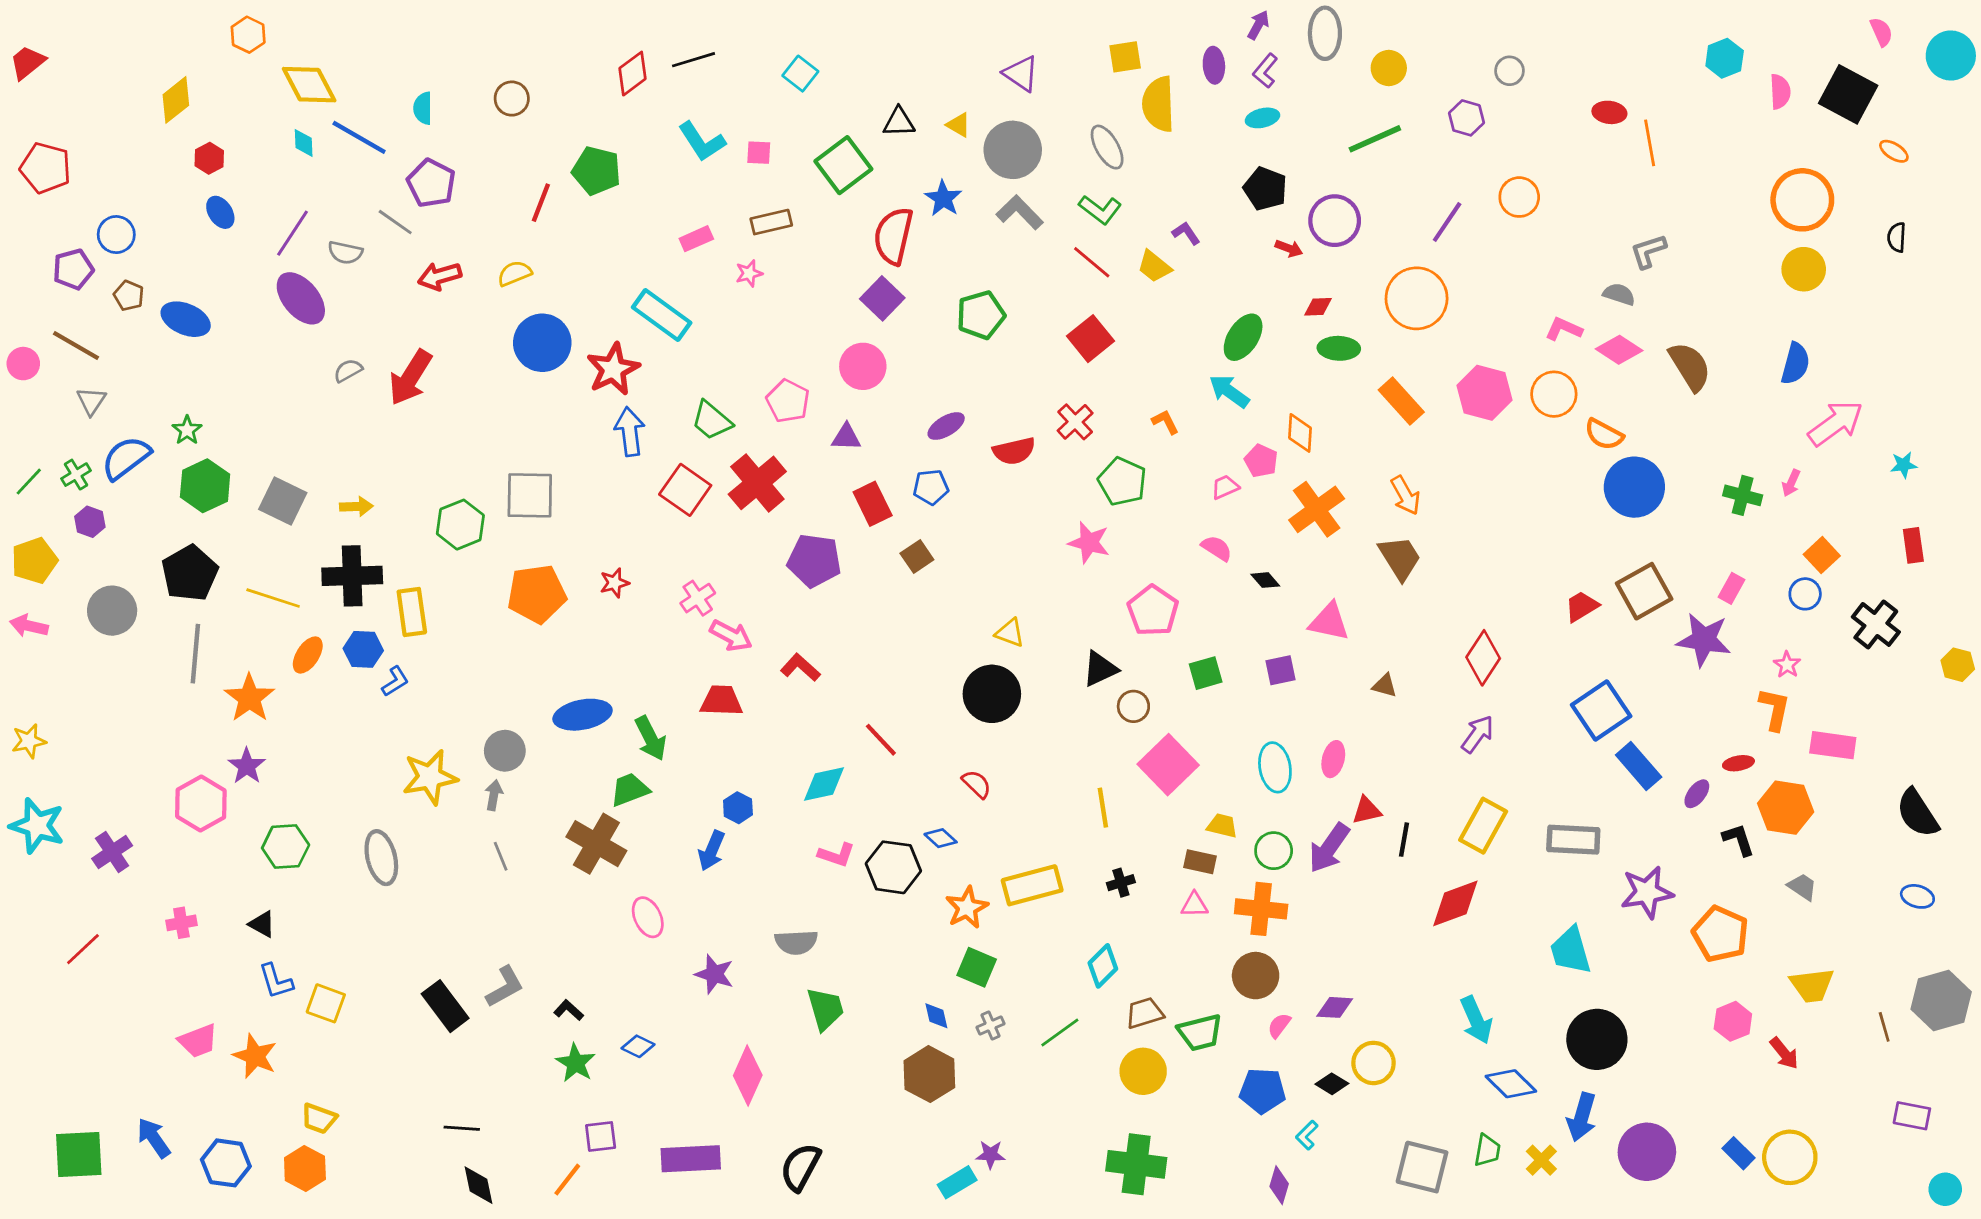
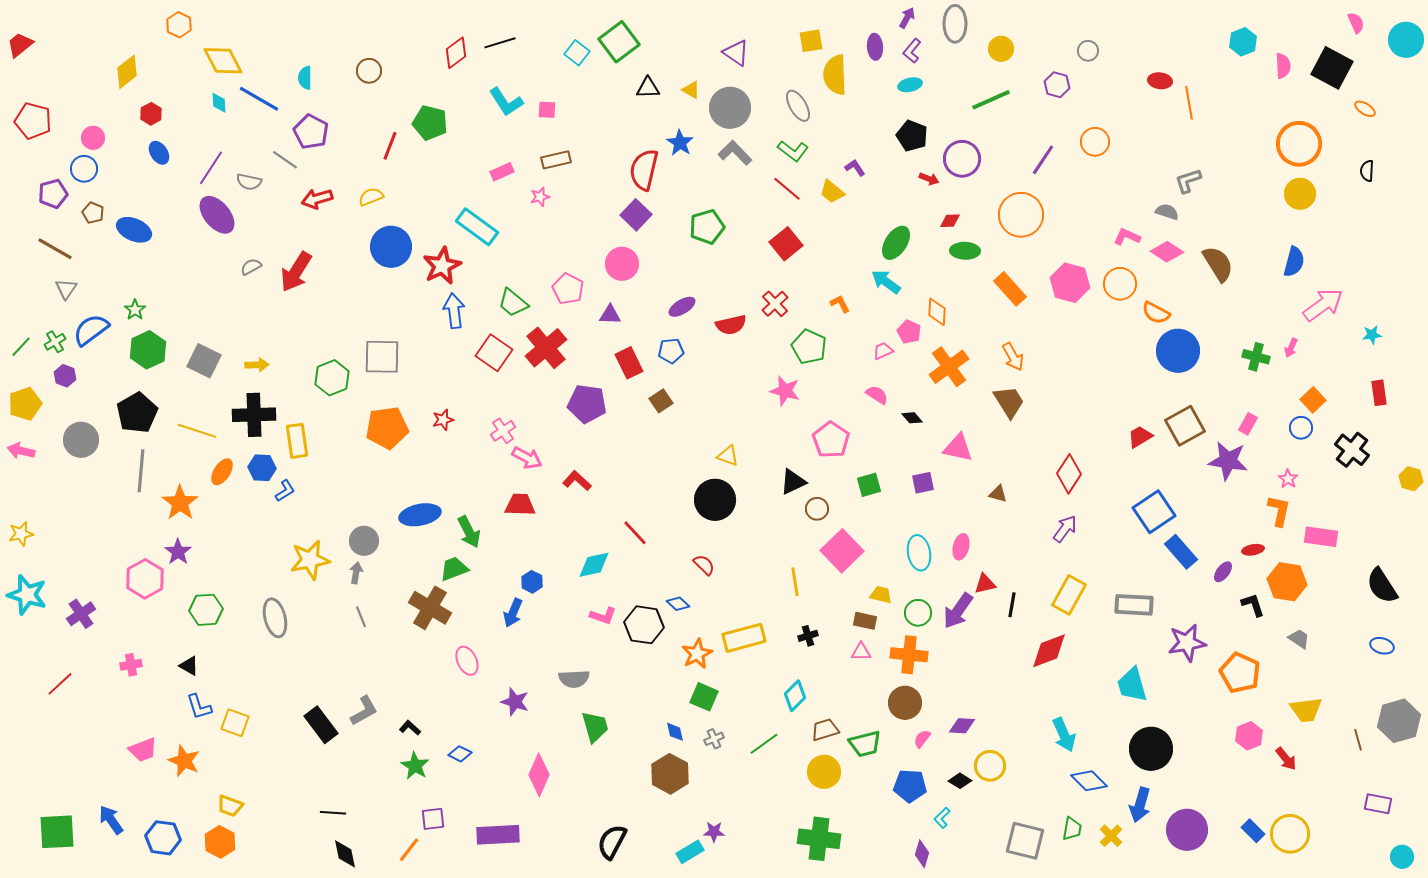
green square: (843, 165) -> (619, 42), moved
pink circle: (23, 364) -> (93, 138), moved
black semicircle: (800, 1167) -> (612, 842), moved

